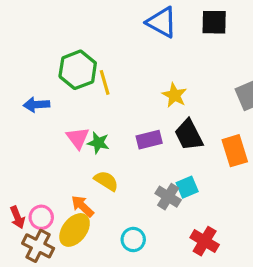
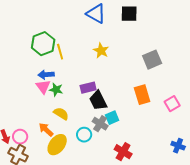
yellow star: (174, 95) -> (101, 51), moved
blue arrow: (36, 105) -> (46, 75), moved
black trapezoid: (189, 135) -> (98, 101), moved
yellow ellipse: (75, 230) -> (57, 145), moved
cyan circle: (133, 239) -> (84, 135), moved

